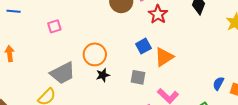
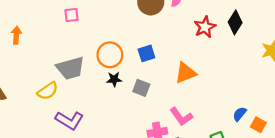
red star: (158, 14) -> (205, 27), moved
blue square: (143, 46) -> (146, 53), moved
gray square: (138, 77) -> (141, 88), moved

